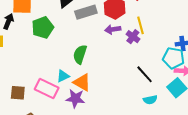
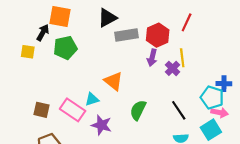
green pentagon: (43, 28) -> (65, 48), moved
purple arrow: (113, 29) -> (152, 58), turned -77
green semicircle: (80, 54) -> (138, 110), moved
orange triangle: (82, 82) -> (113, 81), moved

